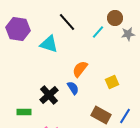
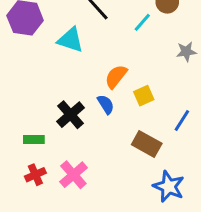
gray star: (128, 34) -> (186, 52), moved
yellow square: (112, 82) -> (144, 96), moved
blue line: (125, 116) -> (182, 120), moved

